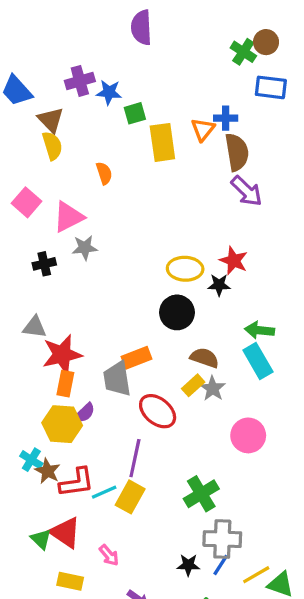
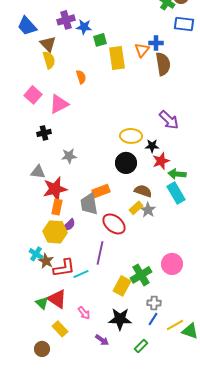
purple arrow: (247, 191) -> (169, 120), moved
gray star: (85, 248) -> (69, 156), moved
red star: (234, 261) -> (161, 161), moved, turned 30
pink circle: (248, 435) -> (172, 264), moved
yellow rectangle: (130, 497) -> (122, 286), moved
gray cross: (222, 539) -> (154, 303), size x0.6
black star: (188, 565) -> (120, 319), moved, size x1.6
yellow rectangle: (70, 581) -> (60, 329), turned 35

